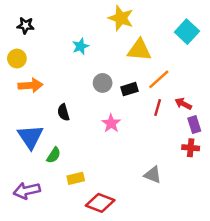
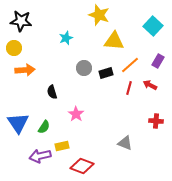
black star: (25, 25) -> (21, 21), size x1.5
pink star: (111, 123) -> (76, 114), moved
purple rectangle: (194, 125) -> (158, 61), moved, turned 48
blue triangle: (30, 137) -> (18, 123), moved
purple arrow: (27, 191) -> (40, 156), moved

